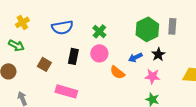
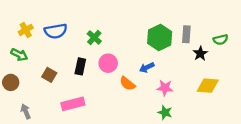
blue semicircle: (62, 27) -> (56, 31), moved
green cross: (99, 31) -> (94, 37), moved
black star: (158, 54) -> (200, 54), moved
pink rectangle: (66, 91) -> (73, 104), turned -30

